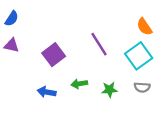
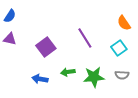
cyan square: (139, 56) -> (119, 48), size x0.7
green star: (109, 90) -> (94, 77), size x1.5

